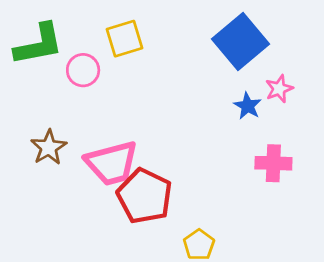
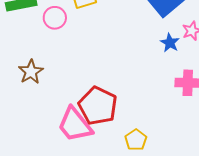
pink trapezoid: (112, 163) -> (75, 125), moved, turned 66

